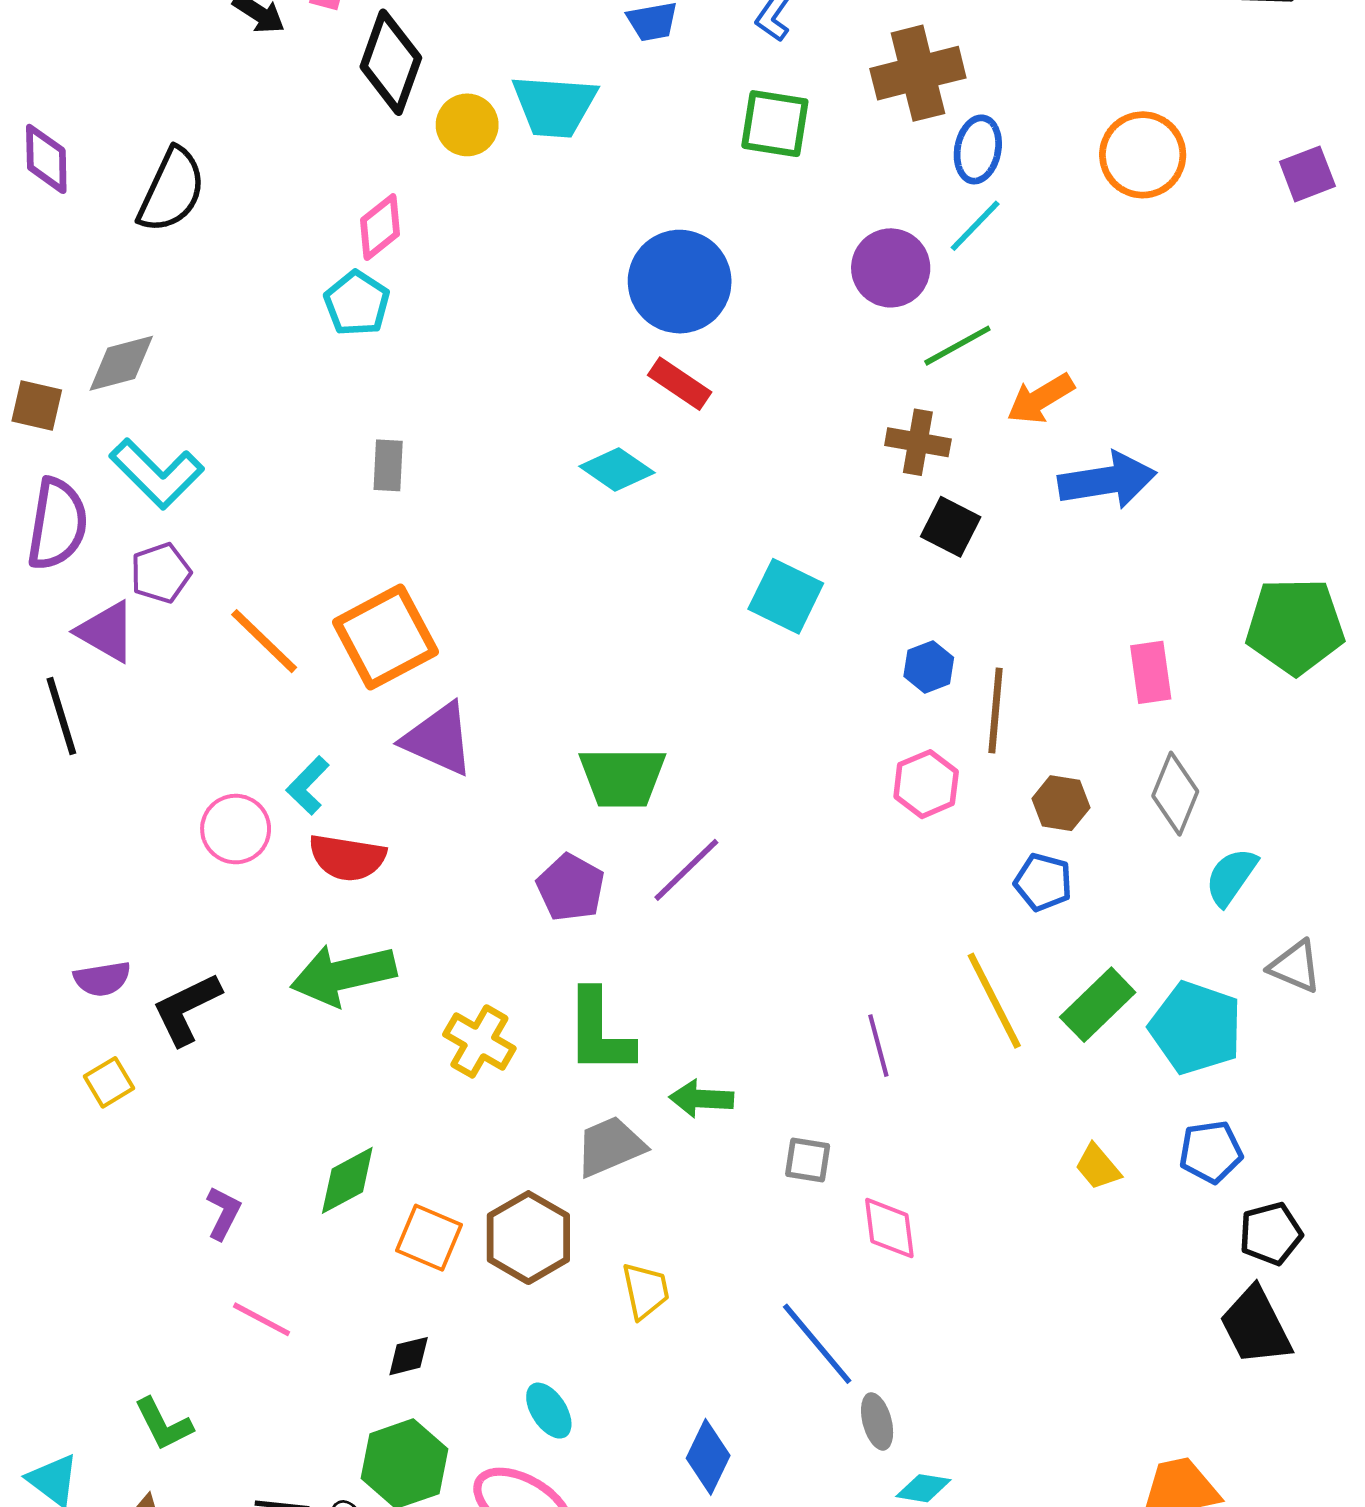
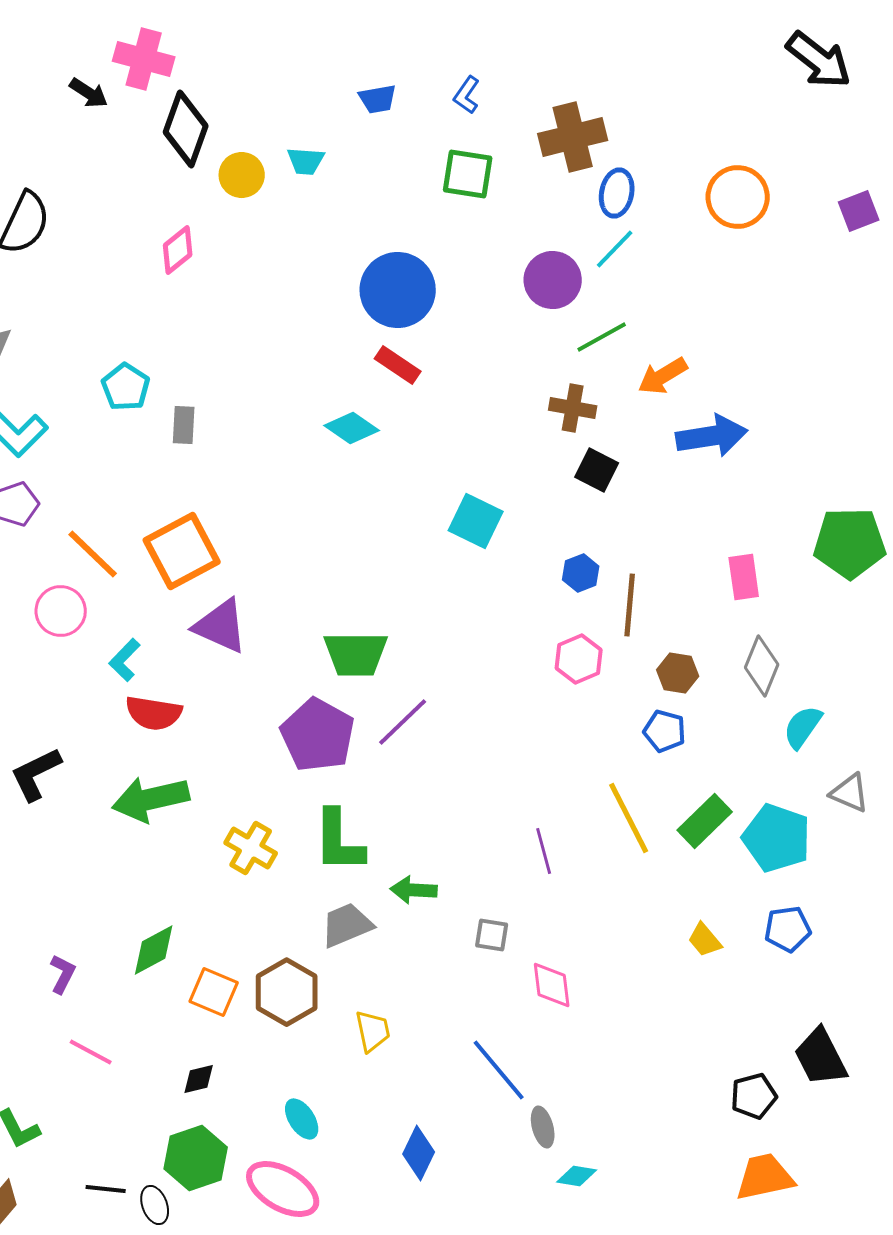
cyan trapezoid: (554, 106) -> (306, 161), size x0.6
cyan pentagon: (357, 303) -> (126, 387), moved
pink circle: (236, 829) -> (61, 611), moved
purple pentagon: (571, 888) -> (318, 735), size x1.5
black L-shape: (187, 1009) -> (36, 774), moved
black pentagon: (1271, 1234) -> (754, 1096), moved

